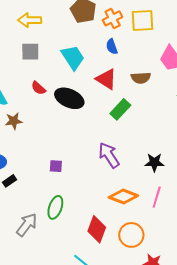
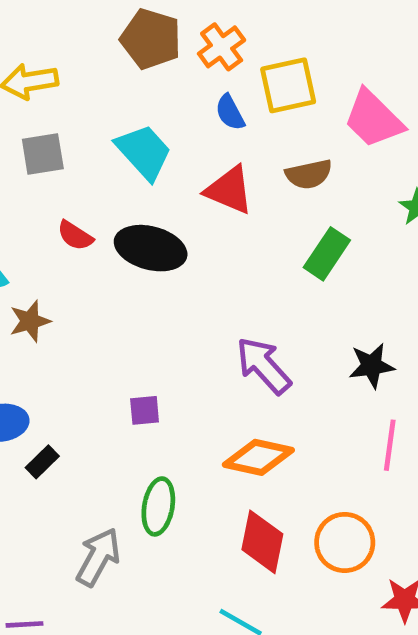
yellow square: (143, 21) -> (288, 85), moved
green rectangle: (120, 109) -> (327, 254), moved
orange diamond: (123, 197) -> (258, 457), moved

